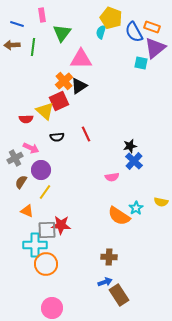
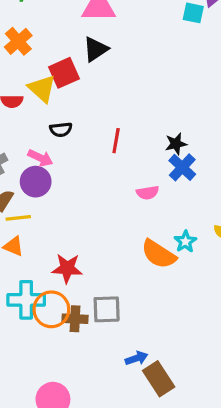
orange cross: (64, 81) -> (18, 41), moved
red line: (86, 134) -> (116, 141), moved, turned 35
pink arrow: (31, 148) -> (40, 158), moved
yellow line: (45, 192) -> (18, 218), moved, turned 49
gray square: (47, 230) -> (107, 309), moved
brown cross: (109, 257) -> (75, 319), moved
orange circle: (46, 264) -> (51, 309), moved

